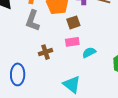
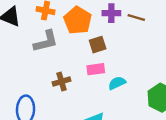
gray L-shape: (33, 21) -> (46, 41), turned -125

